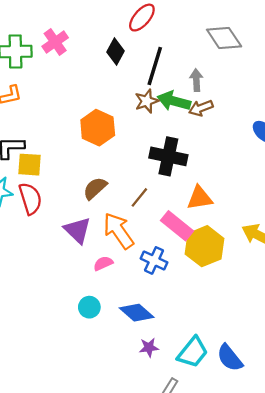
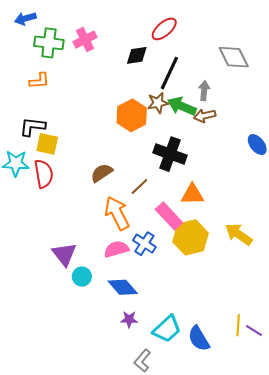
black diamond: (115, 52) -> (137, 55), turned 45
orange hexagon: (98, 128) -> (132, 115), moved
purple triangle: (77, 230) -> (64, 254), moved
pink semicircle: (103, 263) -> (116, 249), moved, size x1.4

